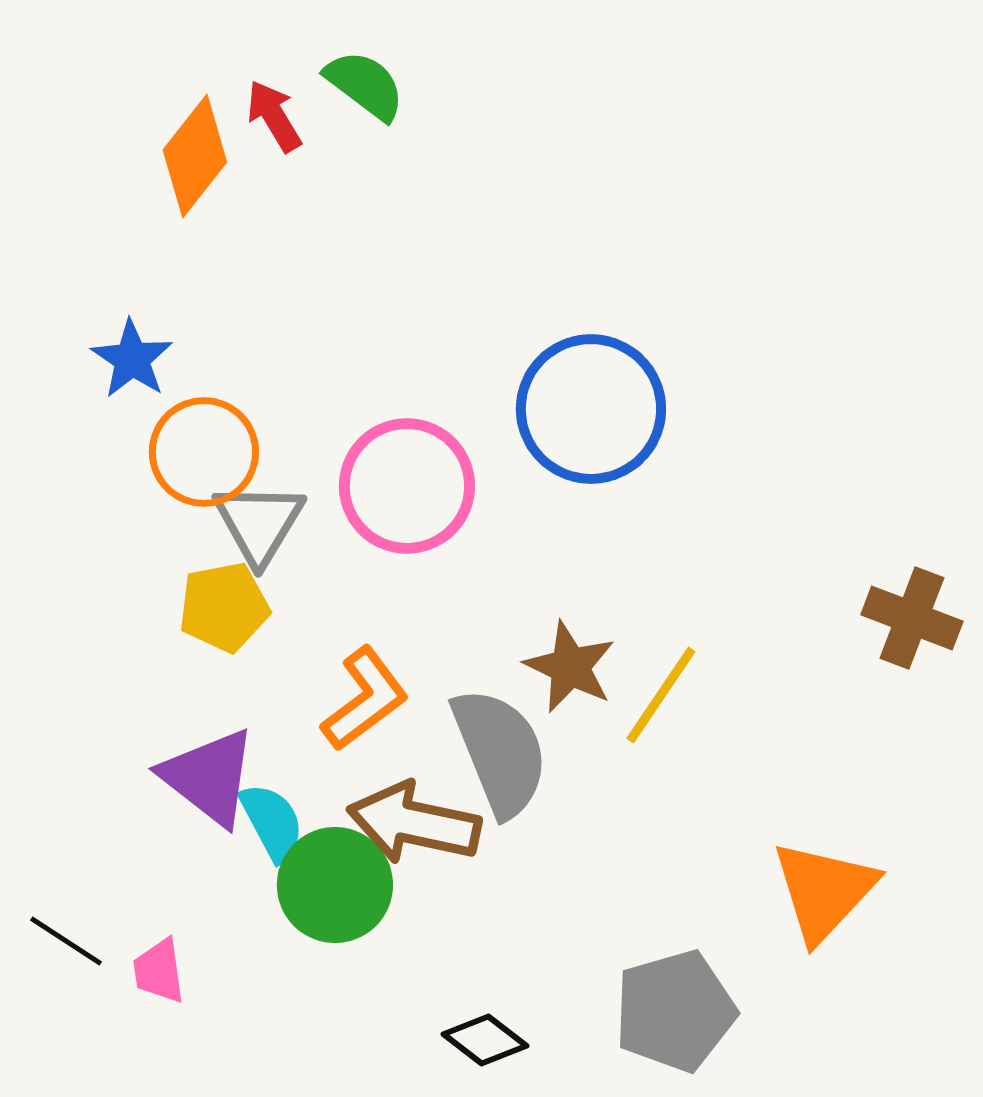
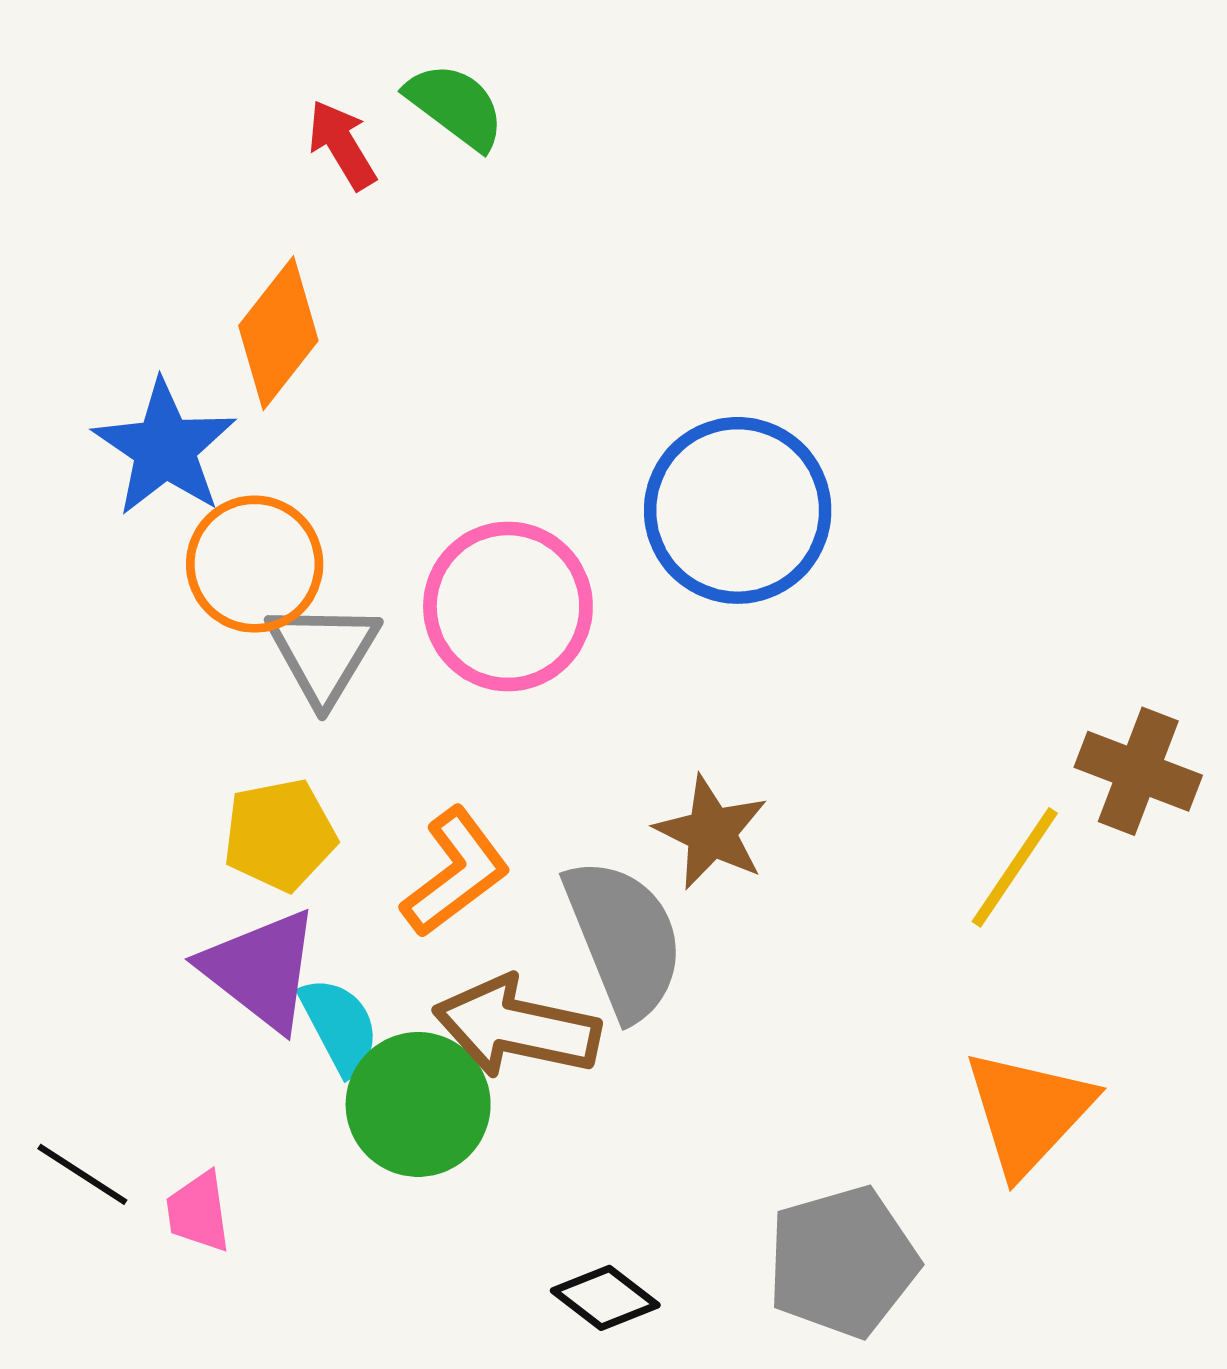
orange diamond: (195, 156) -> (278, 333), moved
blue star: (132, 359) -> (165, 448), size x1.4
yellow pentagon: (224, 607) -> (280, 835), moved
yellow line: (661, 695) -> (1015, 867), moved

